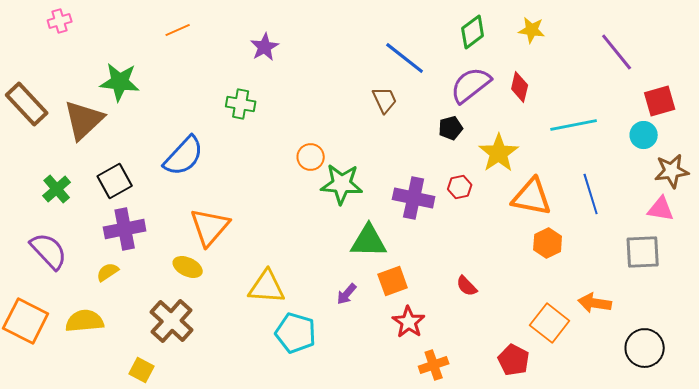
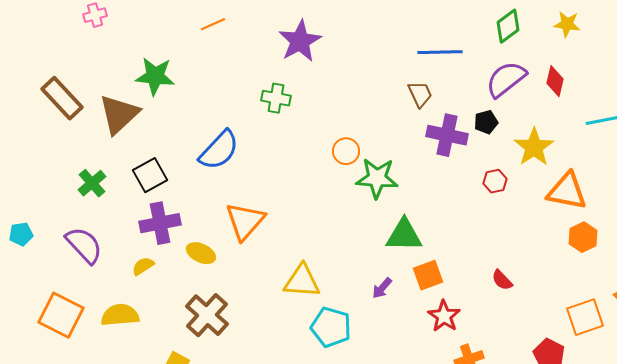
purple star: (265, 47) -> (300, 41), size x1.5
blue line: (405, 58) -> (440, 52), turned -39
purple cross: (414, 198) -> (447, 135), moved
yellow ellipse: (188, 267) -> (201, 253), moved
orange square: (550, 323) -> (585, 317), turned 33

